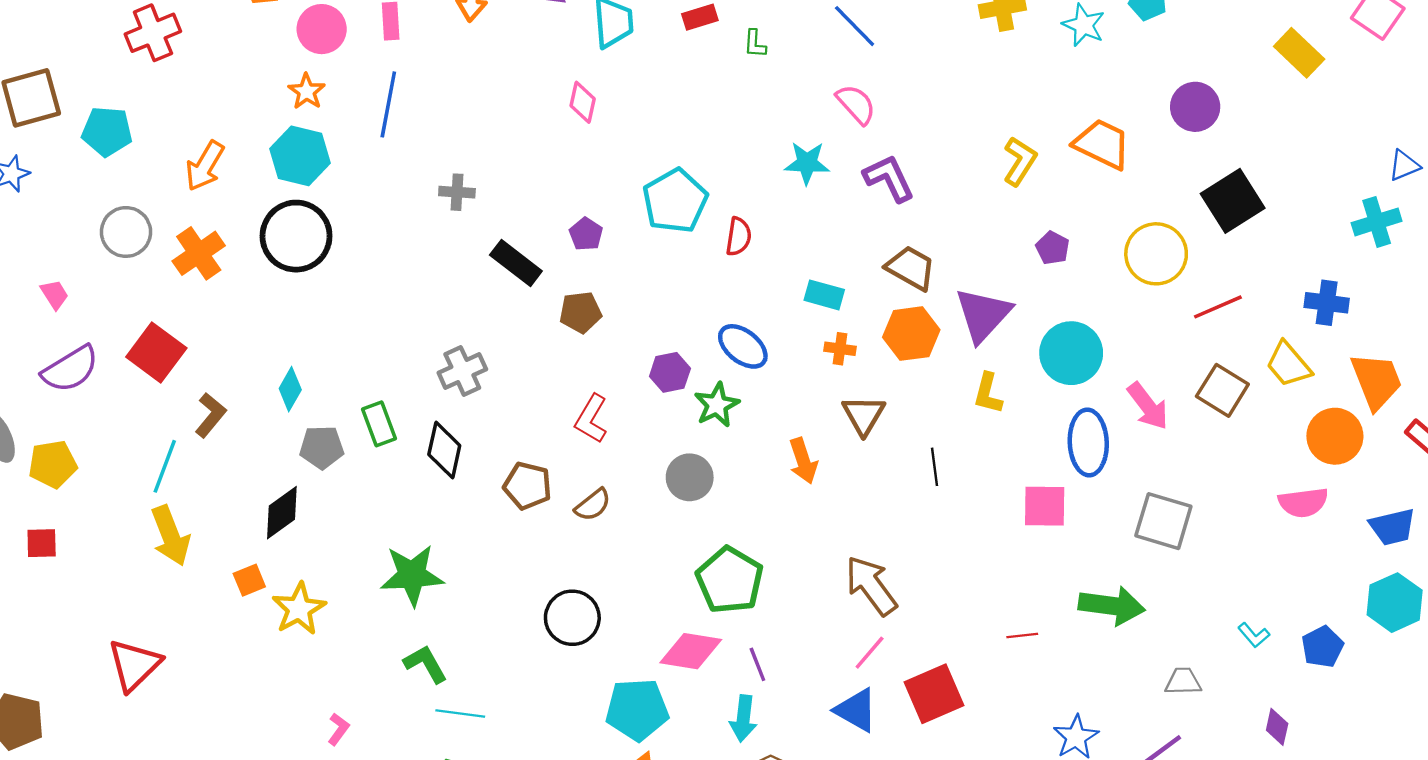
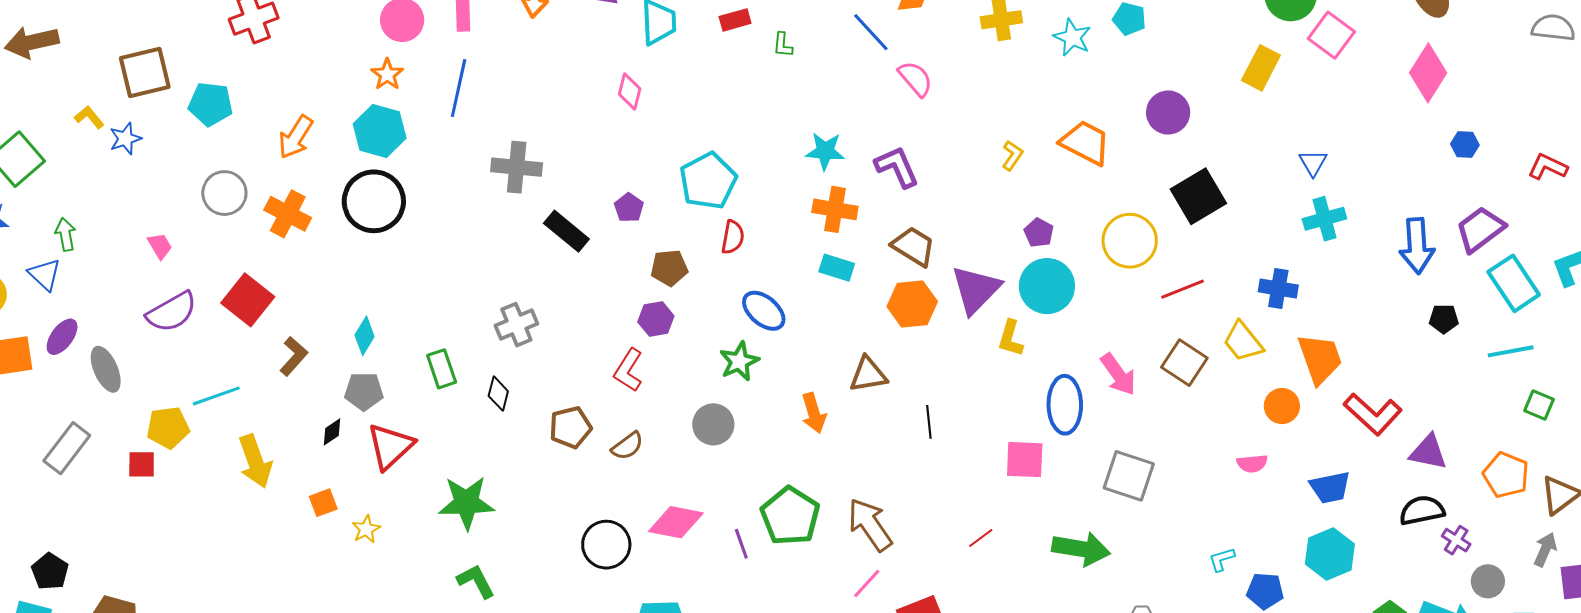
yellow rectangle: (1299, 53) -> (1261, 68), turned 72
pink semicircle: (856, 104) -> (915, 79), moved
yellow L-shape: (1020, 161) -> (1012, 155), size x0.7
blue triangle: (1404, 166) -> (1313, 163), moved, turned -40
gray cross: (457, 192) -> (517, 167), size x1.6
red semicircle: (738, 237) -> (733, 237), moved
orange cross: (199, 253) -> (288, 214), turned -30
brown pentagon: (581, 312) -> (669, 268), moved
orange cross: (840, 349) -> (835, 209), moved, size x1.6
cyan circle: (1071, 353) -> (1047, 286), moved
purple hexagon: (670, 372) -> (656, 319), moved
yellow L-shape: (988, 393) -> (1011, 338), moved
brown triangle: (864, 415) -> (868, 374), turned 48
orange circle: (1335, 436) -> (1282, 406), size x0.7
gray pentagon: (322, 447) -> (364, 391), moved
black diamond: (444, 450) -> (498, 394), size x0.7
yellow pentagon: (53, 464) -> (168, 428), moved
cyan line: (165, 466) -> (216, 396), moved, turned 48
brown pentagon: (527, 486) -> (570, 427), turned -30
pink semicircle: (1303, 502) -> (1252, 463), size x0.7
black diamond: (282, 513) -> (332, 432), moved, size x0.6
green pentagon: (730, 580) -> (790, 516), moved
yellow star: (299, 609) -> (366, 529), size x0.6
red line: (1022, 635) -> (981, 538), moved, turned -32
cyan L-shape: (1254, 635) -> (1222, 559), moved, turned 112
blue pentagon: (1323, 647) -> (1265, 591), turned 30
pink diamond: (691, 651) -> (676, 522), moved
purple line: (757, 664) -> (741, 544), moved
red triangle: (134, 665) -> (390, 446), moved

